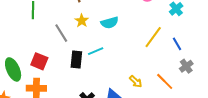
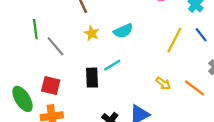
gray line: (61, 33) -> (55, 46), moved
blue line: (177, 44) -> (201, 35), moved
yellow arrow: (136, 82) -> (163, 83), moved

